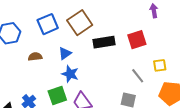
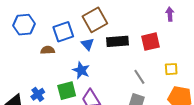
blue square: (48, 24) -> (63, 32), moved
blue triangle: (65, 53) -> (88, 44), moved, turned -40
gray line: (138, 76) -> (139, 77), moved

